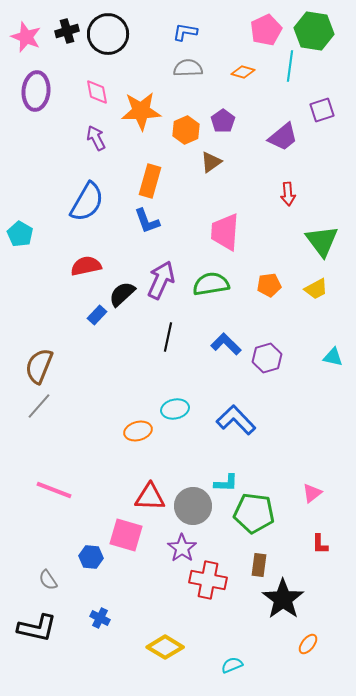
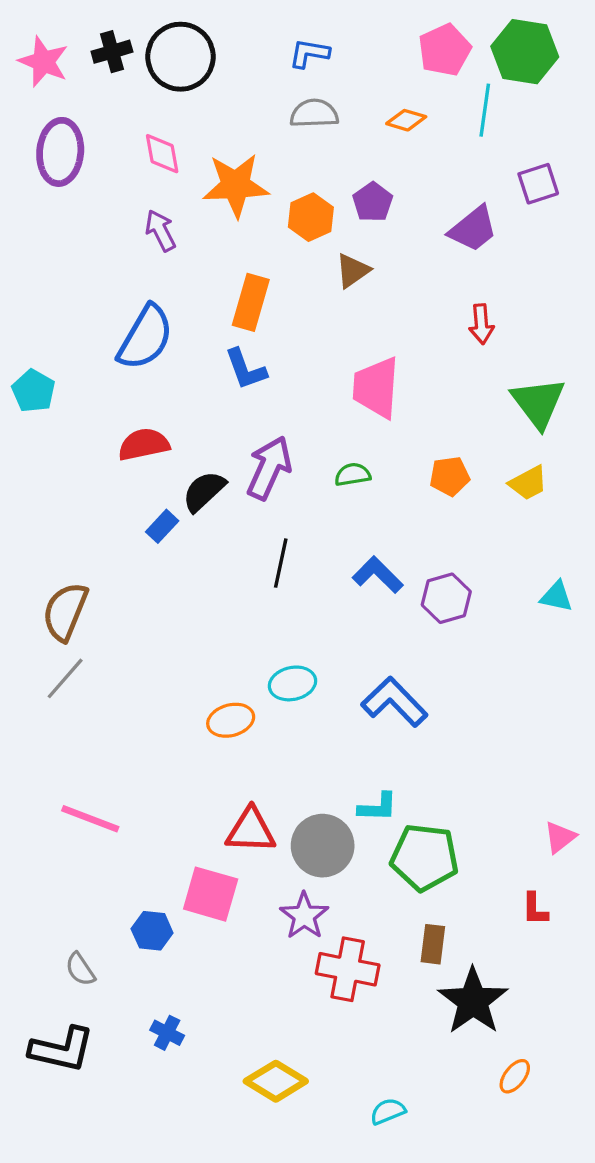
green semicircle: (211, 284) -> (353, 475), size x0.6
pink triangle: (312, 493) -> (560, 837), moved

